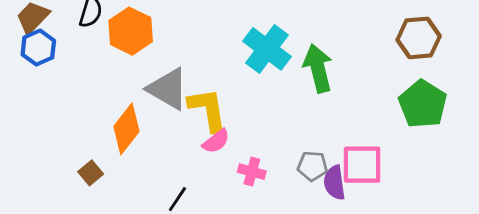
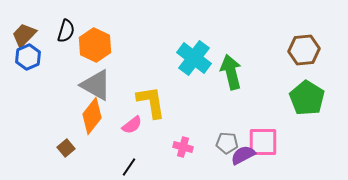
gray triangle: (168, 89) -> (96, 85), moved
pink semicircle: (216, 141) -> (132, 125), moved
purple semicircle: (334, 183) -> (243, 155), turned 70

